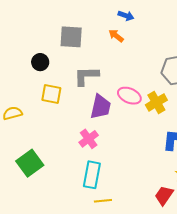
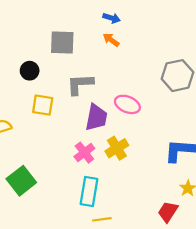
blue arrow: (126, 16) -> (111, 18), moved
yellow cross: (156, 102) -> (117, 148), moved

